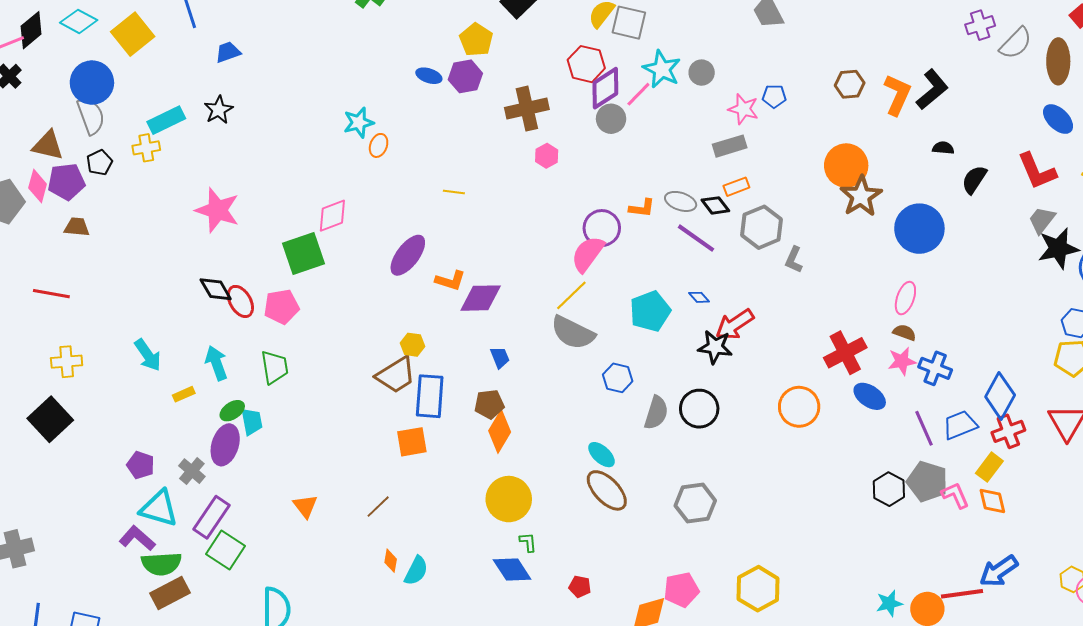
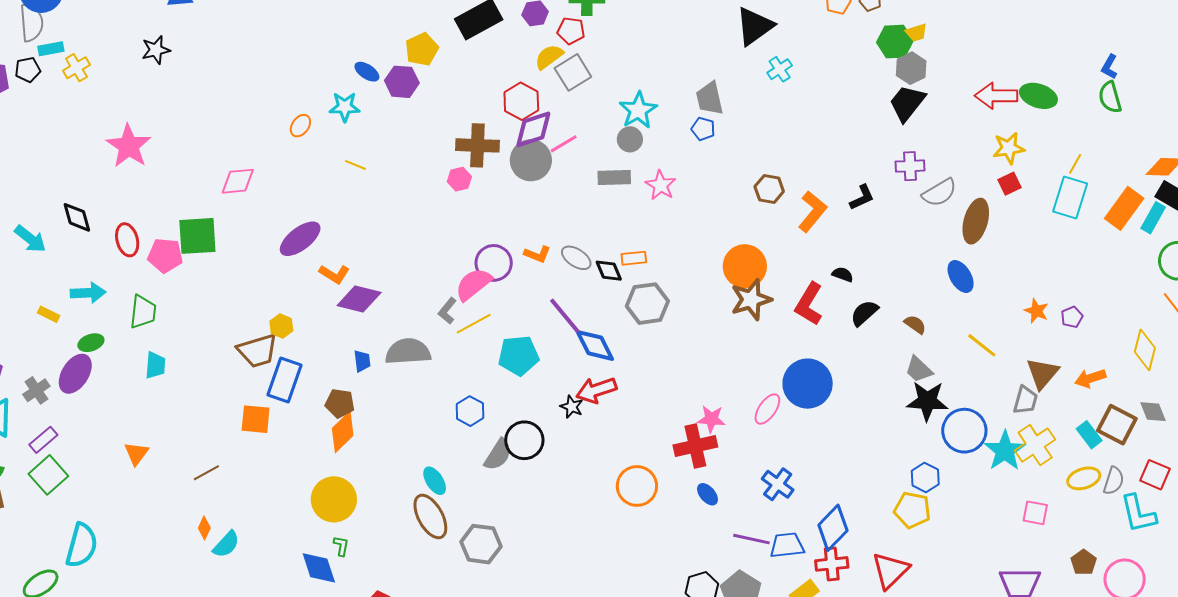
gray square: (629, 23) -> (573, 72), turned 30
cyan star: (662, 69) -> (638, 110), moved
black L-shape: (932, 90) -> (862, 197), moved, size x0.7
blue pentagon: (774, 96) -> (703, 129), moved
brown cross: (527, 109) -> (477, 145), moved
gray circle: (611, 119) -> (531, 160), size x1.4
cyan rectangle: (166, 120) -> (51, 49), moved, size x0.7
cyan star: (359, 123) -> (345, 107), moved
gray rectangle: (730, 146) -> (614, 177), moved
yellow cross: (146, 148) -> (76, 68), turned -36
red L-shape: (1037, 171) -> (809, 304), moved, turned 39
yellow line: (454, 192) -> (355, 165), moved
gray trapezoid: (1042, 220) -> (919, 369), turned -100
blue circle: (919, 229) -> (808, 384), moved
purple line: (696, 238) -> (565, 316), moved
green square: (303, 253) -> (197, 236), moved
gray L-shape: (794, 260) -> (447, 311), moved
black diamond: (216, 289) -> (77, 217), moved
yellow line: (571, 295) -> (474, 324), moved
blue diamond: (699, 297) -> (595, 345), moved, size x2.0
gray semicircle: (573, 333) -> (408, 352), moved, turned 135
brown semicircle: (905, 333) -> (915, 324), moved
black star: (715, 347) -> (572, 407), size x0.7
cyan arrow: (148, 355) -> (30, 239), moved, turned -32
pink star: (902, 361) -> (711, 419), moved
cyan arrow: (216, 363) -> (88, 293), turned 92
yellow rectangle: (184, 394) -> (49, 314), turned 35
blue ellipse: (870, 396) -> (707, 494), size x0.7
black circle: (699, 409) -> (524, 440), moved
cyan trapezoid: (252, 421) -> (155, 365), moved
purple line: (924, 428) -> (751, 539), turned -69
gray hexagon: (695, 503) -> (481, 544), moved
purple rectangle: (212, 517) -> (43, 440), size x0.7

